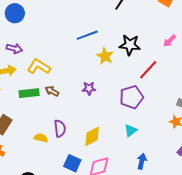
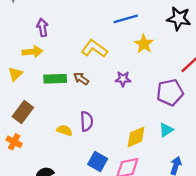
black star: (130, 45) -> (179, 18), moved
purple arrow: (14, 49) -> (42, 27), turned -119
yellow L-shape: (39, 67) -> (94, 49), moved
yellow diamond: (92, 136) -> (136, 137), moved

